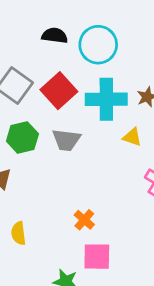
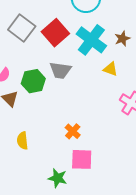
cyan cross: (106, 99) -> (91, 40), turned 36
green hexagon: (22, 137) -> (33, 81), moved

